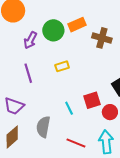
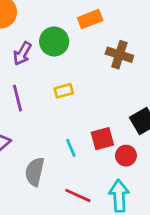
orange rectangle: (77, 25) -> (90, 19), moved

